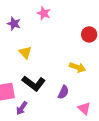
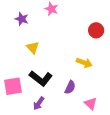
purple arrow: (22, 108) -> (39, 103), moved

